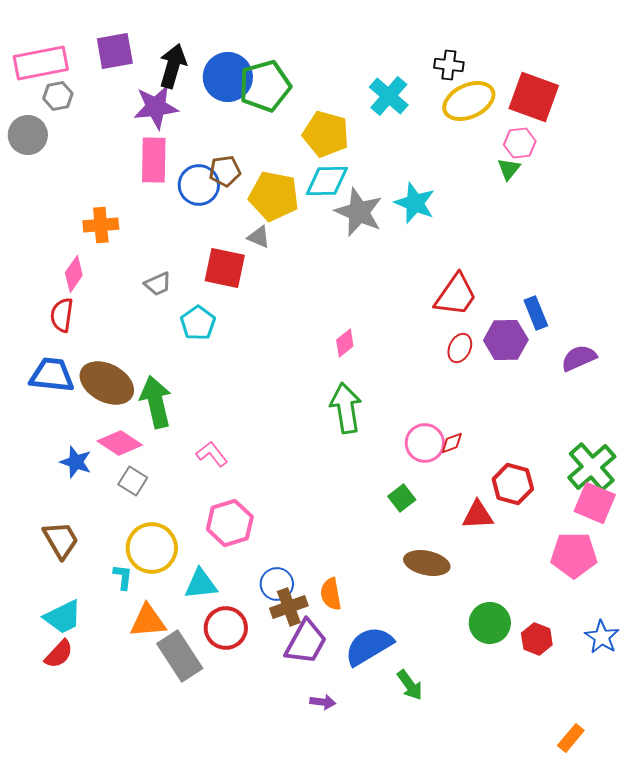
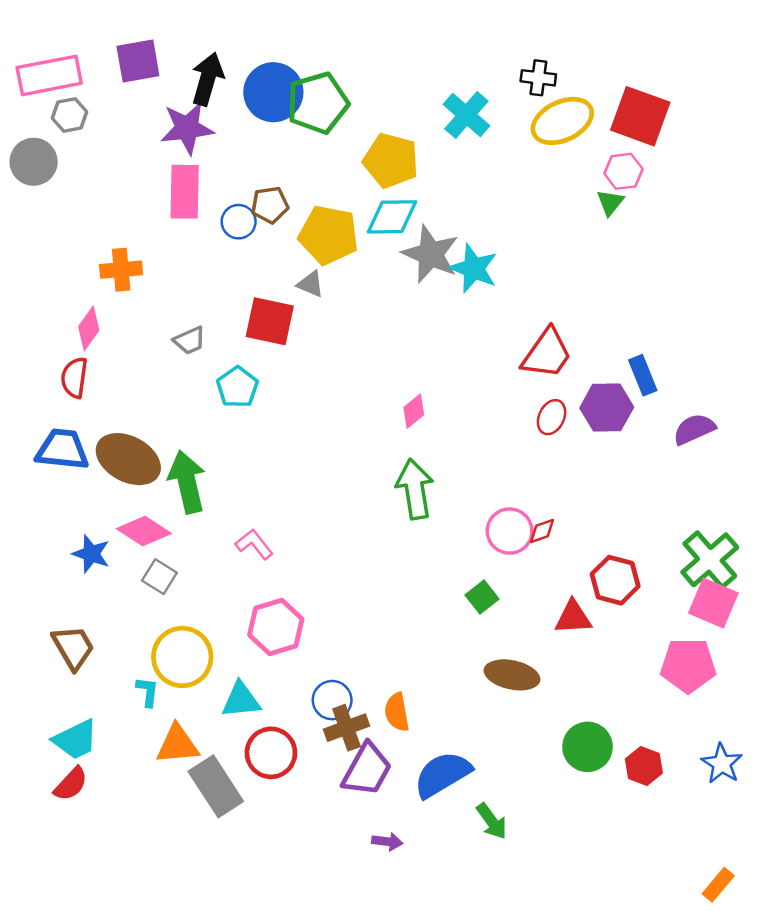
blue circle: (199, 185) -> (239, 222), size x0.7
cyan star: (415, 203) -> (474, 268), moved
orange rectangle: (571, 738) -> (718, 885), moved

